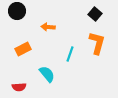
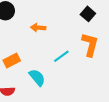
orange rectangle: (23, 49) -> (12, 61), moved
cyan line: (70, 54) -> (61, 56), turned 35

